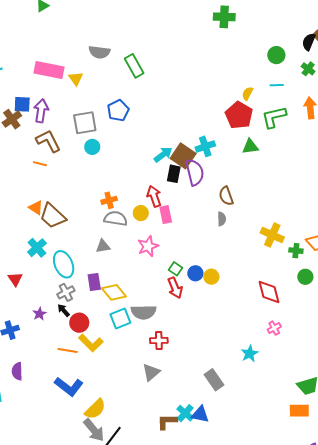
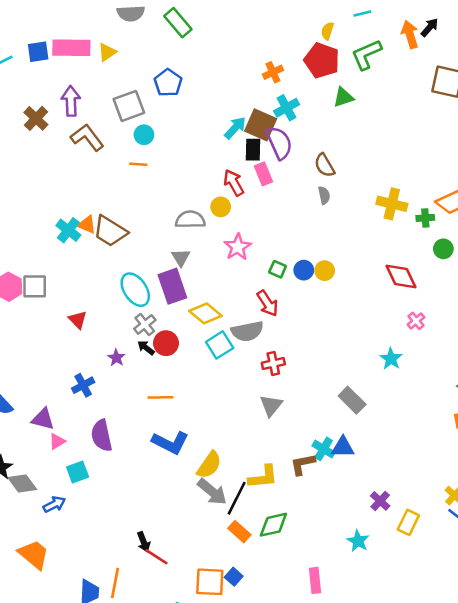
yellow triangle: (76, 79) -> (107, 52), turned 42
blue square: (22, 104) -> (38, 52), moved
orange line: (40, 164) -> (138, 164), moved
orange cross: (109, 200) -> (273, 72), moved
pink rectangle: (166, 215) -> (263, 174), moved
gray triangle: (103, 246) -> (181, 258), turned -42
cyan cross: (37, 248) -> (68, 230), moved
purple rectangle: (94, 282) -> (172, 286), moved, size x1.5
red arrow: (175, 288) -> (267, 303), moved
red circle: (79, 323) -> (166, 343), moved
yellow L-shape: (91, 343) -> (263, 477), moved, turned -40
purple semicircle: (17, 371) -> (102, 436), size x1.4

